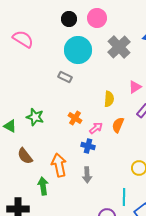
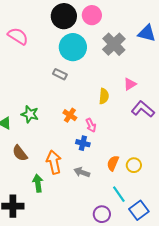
black circle: (69, 19) -> (64, 16), size x1.6
orange semicircle: (118, 125) -> (113, 163), moved
pink arrow: (96, 128) -> (91, 125), turned 104
gray arrow: (87, 175) -> (82, 172), turned 112
cyan line: (124, 197) -> (119, 194), turned -36

